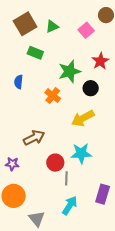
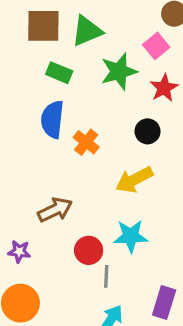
brown square: (25, 24) -> (43, 26), turned 30
green triangle: (52, 27) -> (87, 31), size x1.5
pink square: (86, 30) -> (156, 46), moved
green star: (69, 71) -> (119, 71), moved
blue semicircle: (19, 82) -> (52, 119), moved, size x1.6

